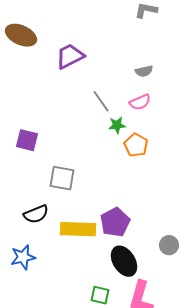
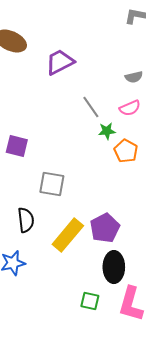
black semicircle: (36, 214) -> (26, 220), turned -75
yellow rectangle: (78, 229) -> (68, 235), turned -52
black ellipse: (124, 261) -> (114, 267), turned 32

